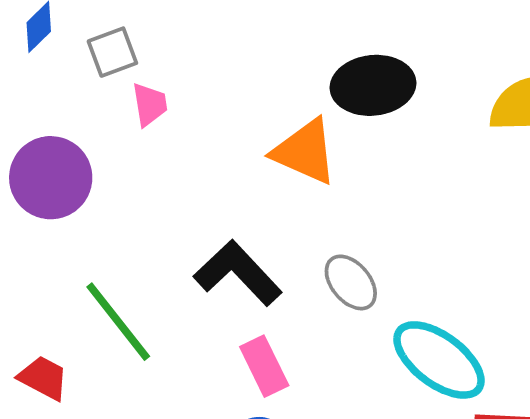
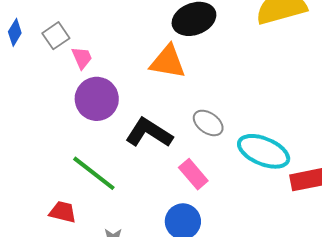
purple circle: (51, 178) -> (97, 99), moved
pink rectangle: (264, 366) -> (193, 174), moved

